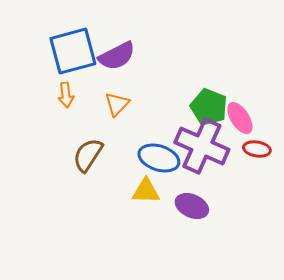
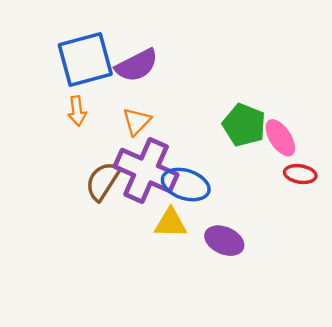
purple cross: (202, 146) -> (146, 171), moved

